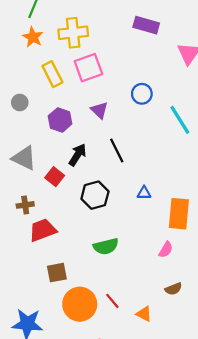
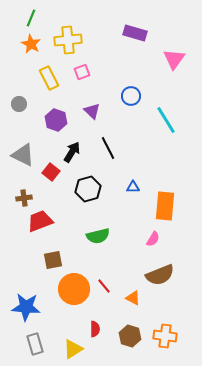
pink square: (88, 68) -> (82, 72), size x0.6
brown semicircle: (173, 289) -> (160, 275), size x1.8

